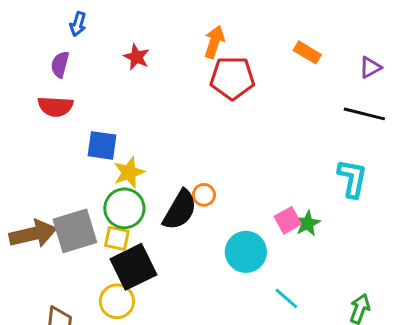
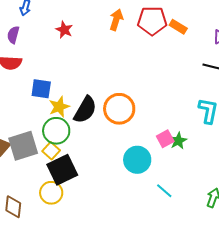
red pentagon: (232, 78) -> (152, 21), moved
orange circle: (204, 195) -> (119, 109), moved, size x2.0
black semicircle: (180, 210) -> (85, 110), moved
yellow square: (117, 238) -> (51, 151), turned 30

